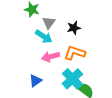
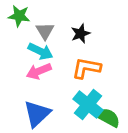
pink arrow: (51, 57) -> (39, 71), moved
blue triangle: (35, 81) -> (37, 114), size x1.5

